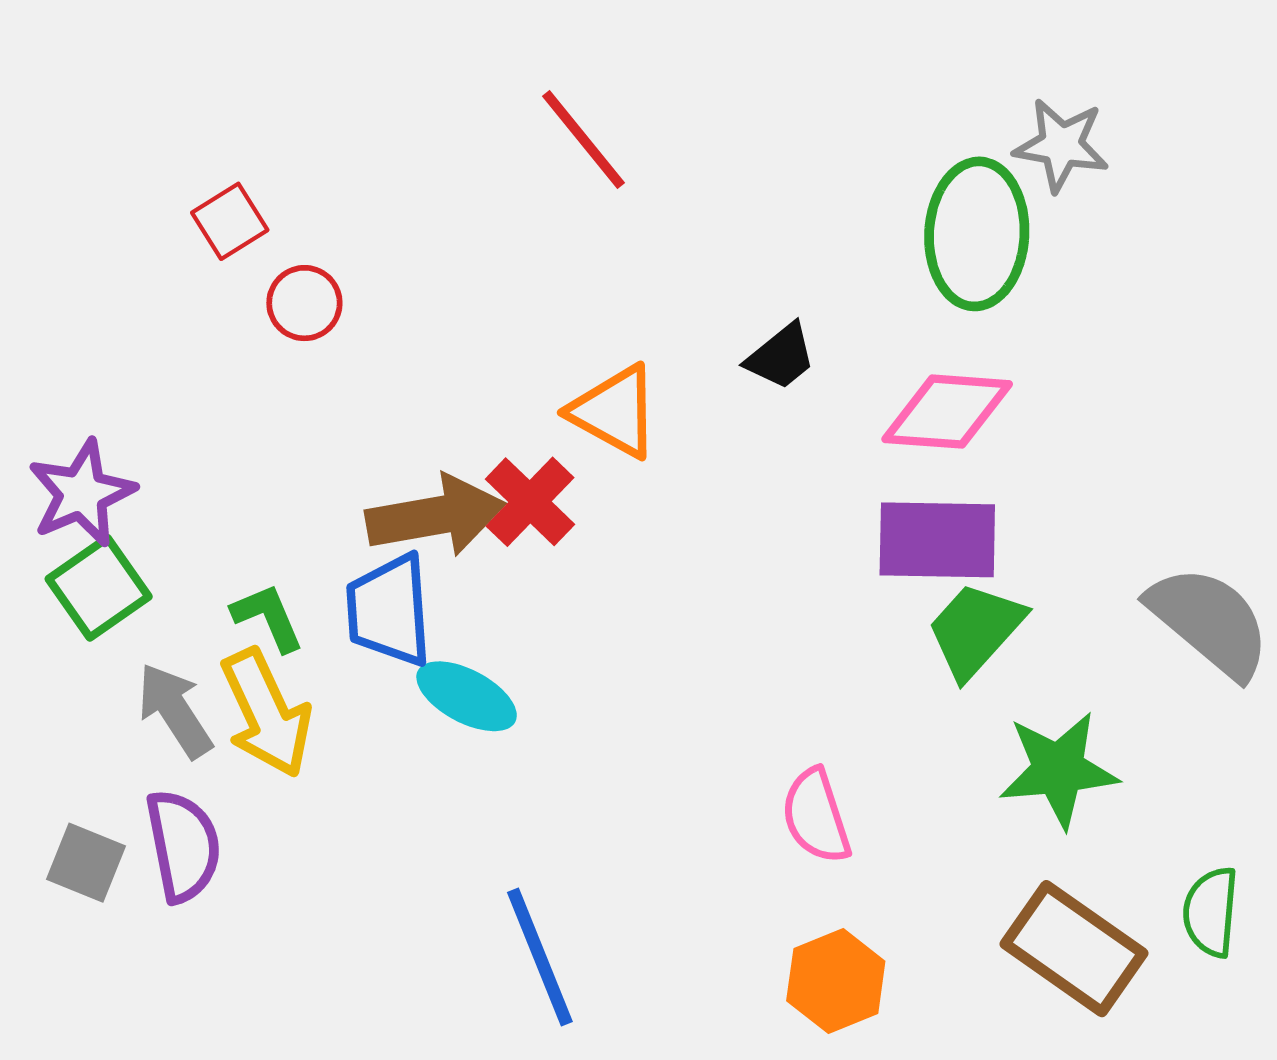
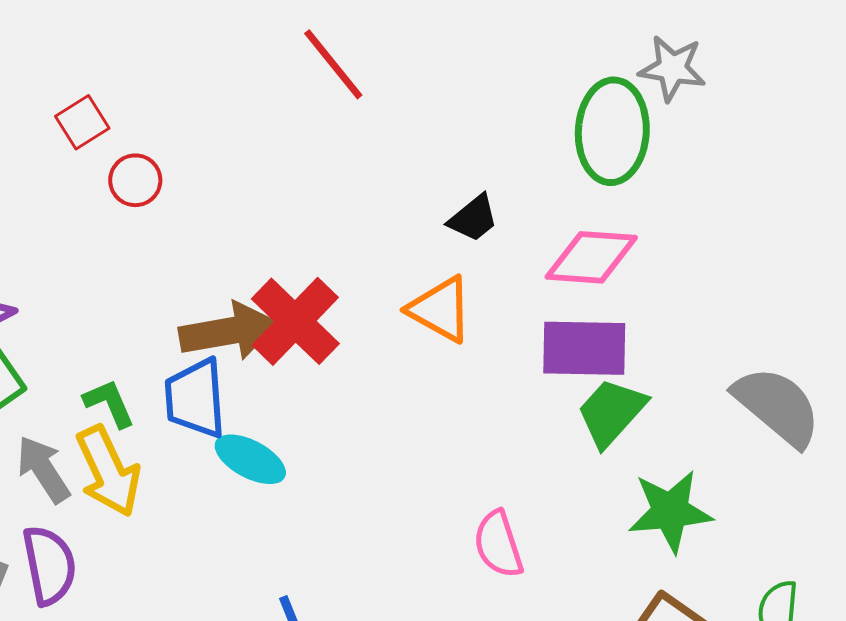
orange triangle: (615, 412) -> (440, 309), moved
red cross: (530, 502) -> (295, 321), size x1.4

